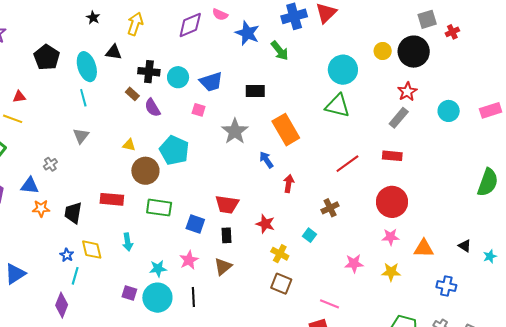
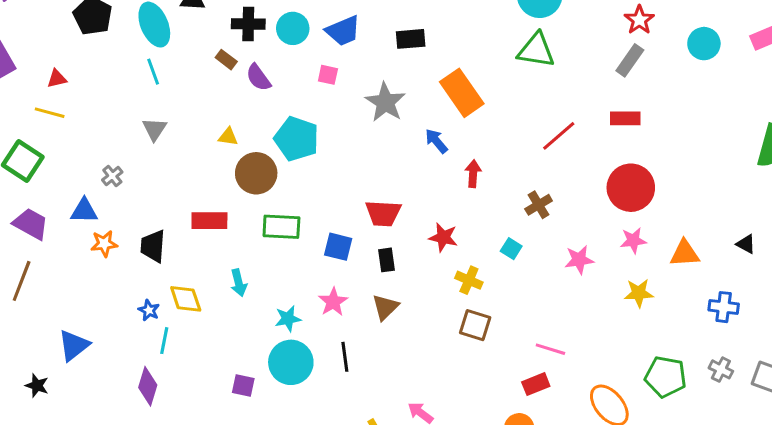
pink star: (354, 263) -> (579, 260), moved
purple square: (129, 293) -> (243, 385), moved

